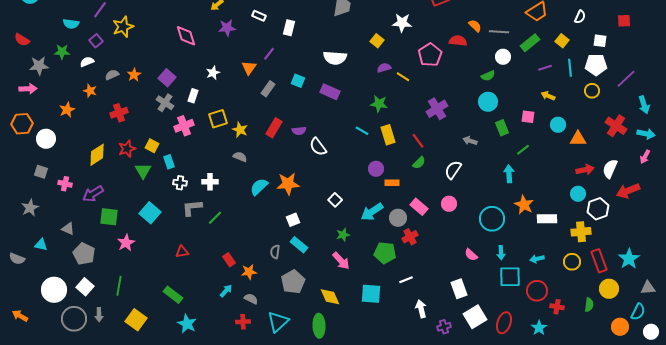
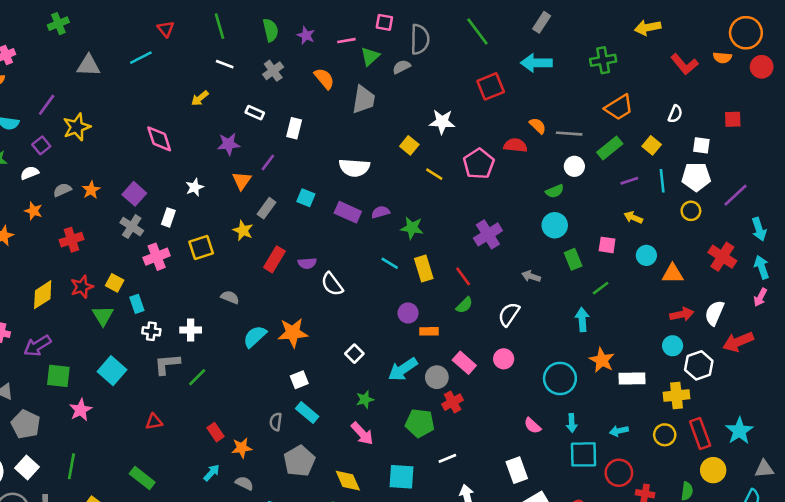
purple star: (227, 28) -> (229, 144), moved
purple semicircle: (384, 68) -> (381, 212), moved
yellow line: (403, 77) -> (434, 174), moved
yellow star: (240, 130) -> (243, 230), moved
cyan arrow: (646, 134) -> (762, 267), turned -120

